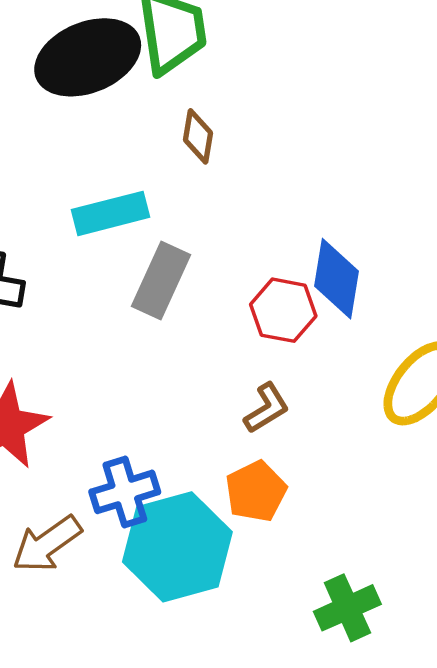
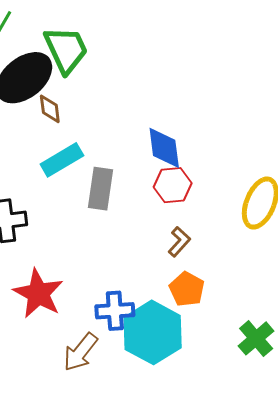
brown diamond: (198, 136) -> (50, 109), moved
blue diamond: (336, 279) -> (164, 148), moved
blue cross: (125, 492) -> (115, 311), turned 30

